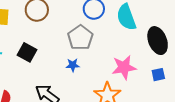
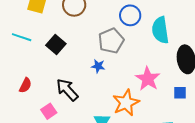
pink star: (124, 67) -> (148, 79), turned 30

